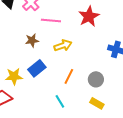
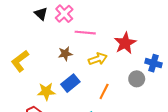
red star: (89, 16) -> (125, 43), moved
gray circle: (96, 79) -> (137, 79), moved

